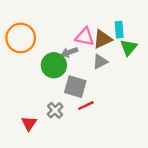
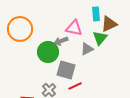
cyan rectangle: (119, 30) -> (96, 14), moved
brown triangle: (103, 39) -> (109, 24), moved
green triangle: (129, 47) -> (100, 38), moved

